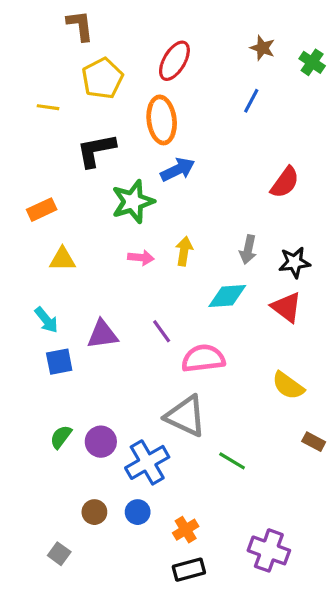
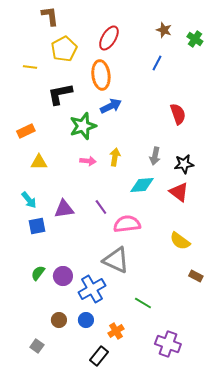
red semicircle: (285, 182) -> (178, 114), turned -55
green line: (232, 461) -> (143, 303), moved
black rectangle: (189, 570) -> (99, 356), moved, turned -36

